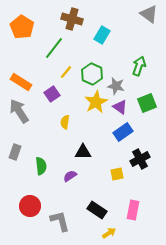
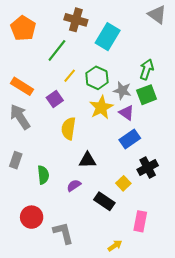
cyan rectangle: (102, 35) -> (108, 37), size x1.4
green square: (147, 103) -> (147, 95), moved
yellow semicircle: (65, 122) -> (69, 128), size x1.5
yellow square: (117, 174) -> (123, 183), turned -32
black rectangle: (97, 210) -> (104, 201), moved

